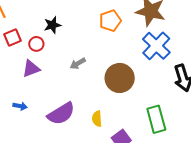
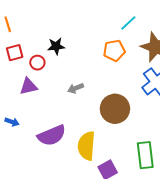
yellow semicircle: (97, 119) -> (86, 146), size x1.8

